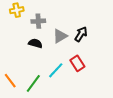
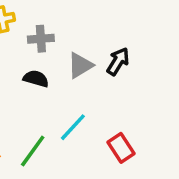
red rectangle: (77, 63) -> (121, 148), moved

